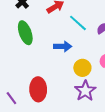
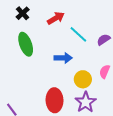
red ellipse: (38, 89) -> (55, 100), moved

